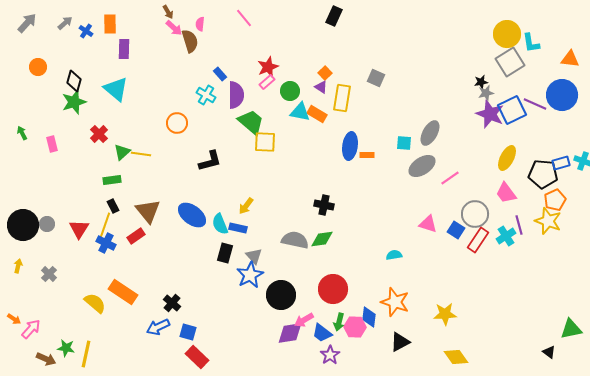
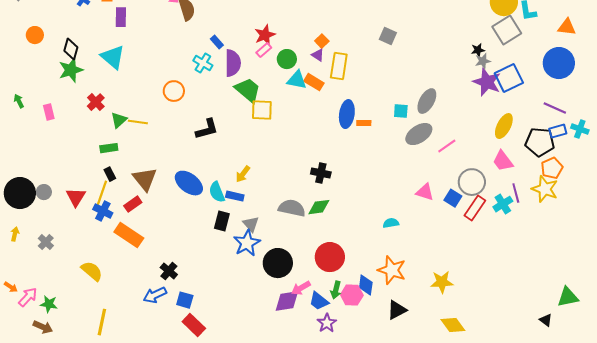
gray square: (376, 78) -> (388, 36), moved
purple line: (535, 104) -> (555, 108), moved
orange rectangle: (123, 292) -> (129, 235), moved
green star: (66, 348) -> (49, 304), moved
yellow line: (86, 354) -> (102, 322), moved

